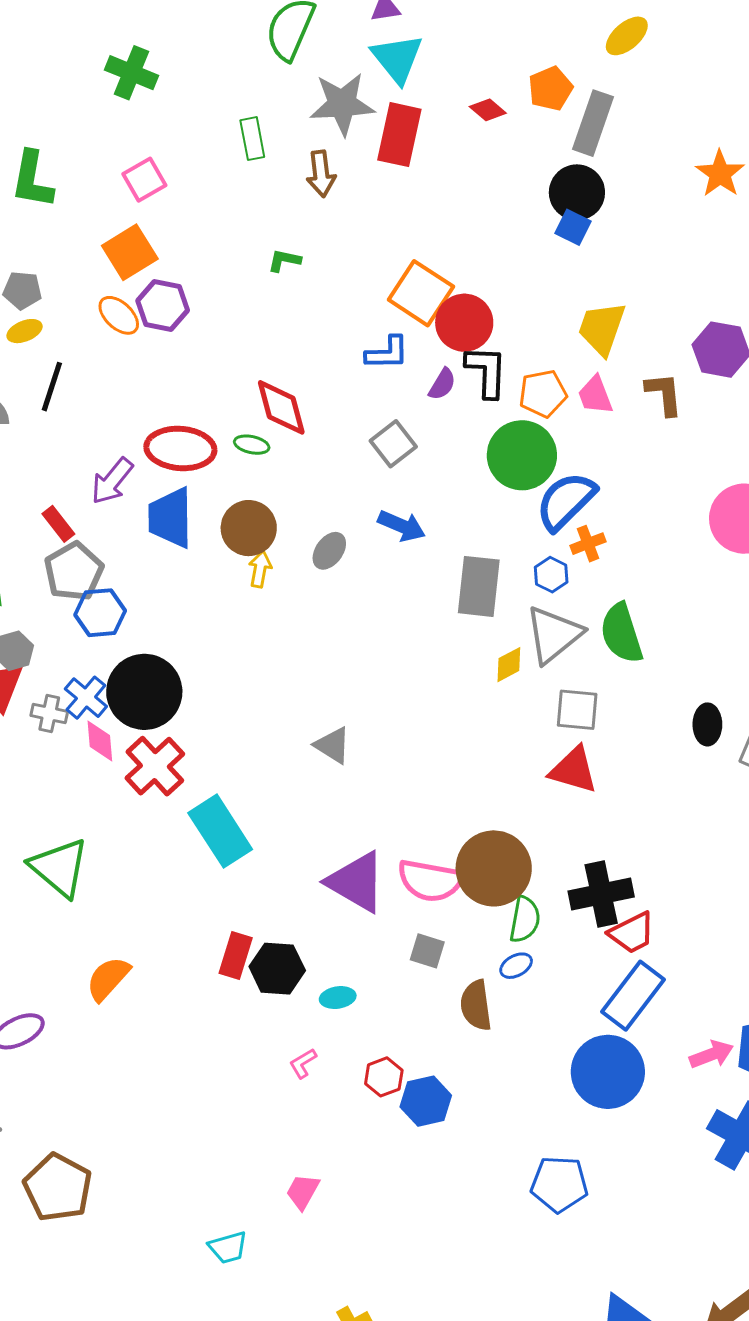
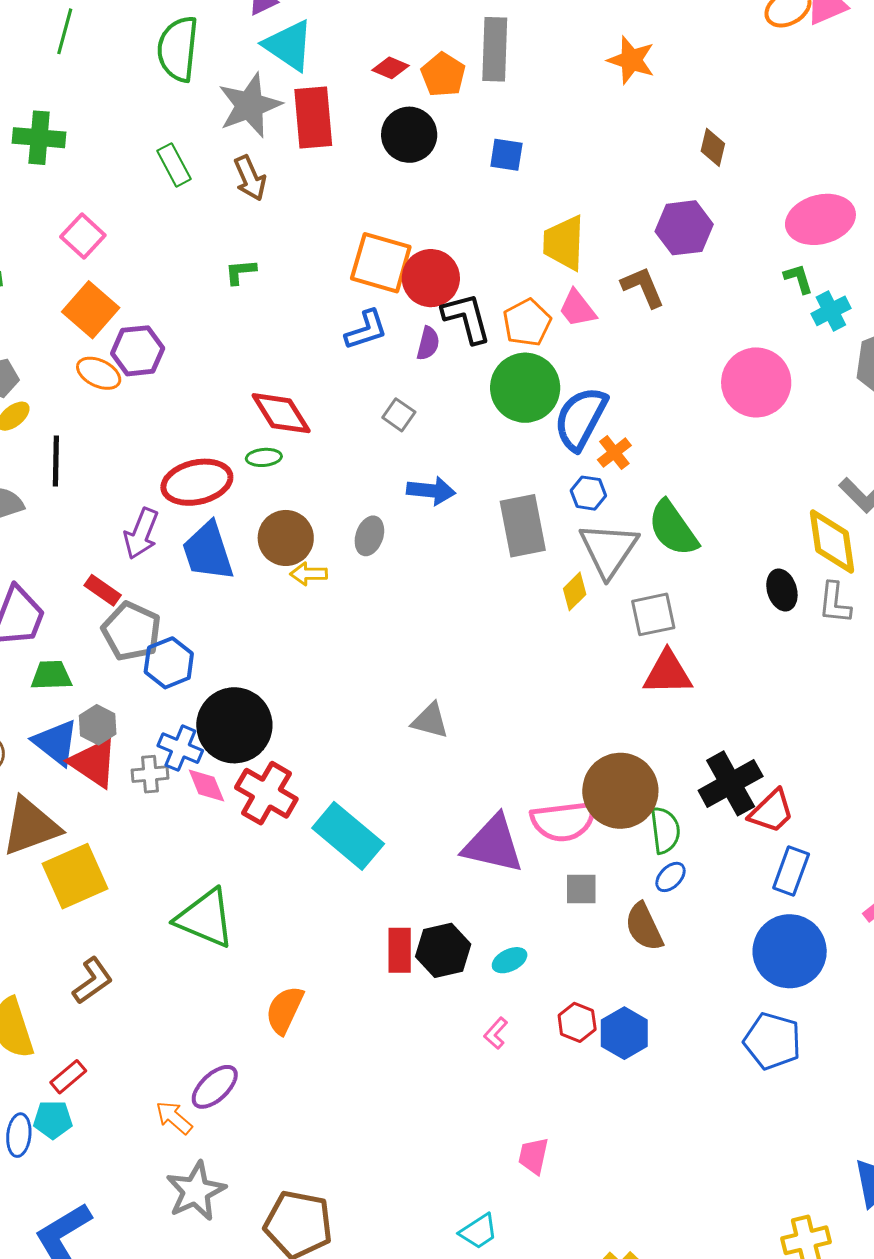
orange pentagon: (550, 89) -> (443, 75), moved
black circle: (577, 192) -> (409, 135), moved
gray square: (393, 444) -> (399, 415), size x0.7
yellow arrow: (260, 569) -> (309, 574), turned -84
blue rectangle: (633, 996) -> (791, 871), size x0.7
blue pentagon: (559, 1184) -> (772, 1041), moved, turned 30

